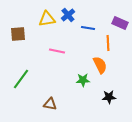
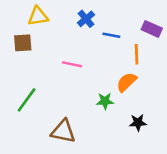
yellow triangle: (47, 19) -> (38, 16), moved
orange semicircle: (100, 65) -> (126, 82), turned -108
brown triangle: (50, 104) -> (63, 131), size x1.5

